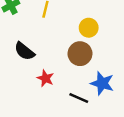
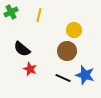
red star: (45, 78) -> (30, 69), moved
black line: (79, 98) -> (63, 78), moved

